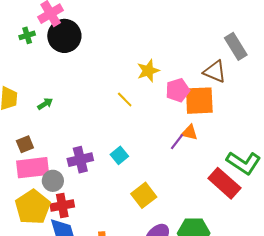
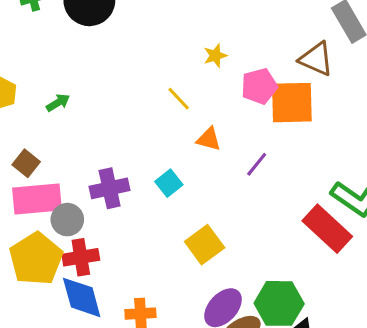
yellow star: (148, 71) -> (215, 56), size x0.7
orange triangle: (190, 132) -> (209, 139), moved
brown square: (25, 144) -> (26, 163), turned -30

